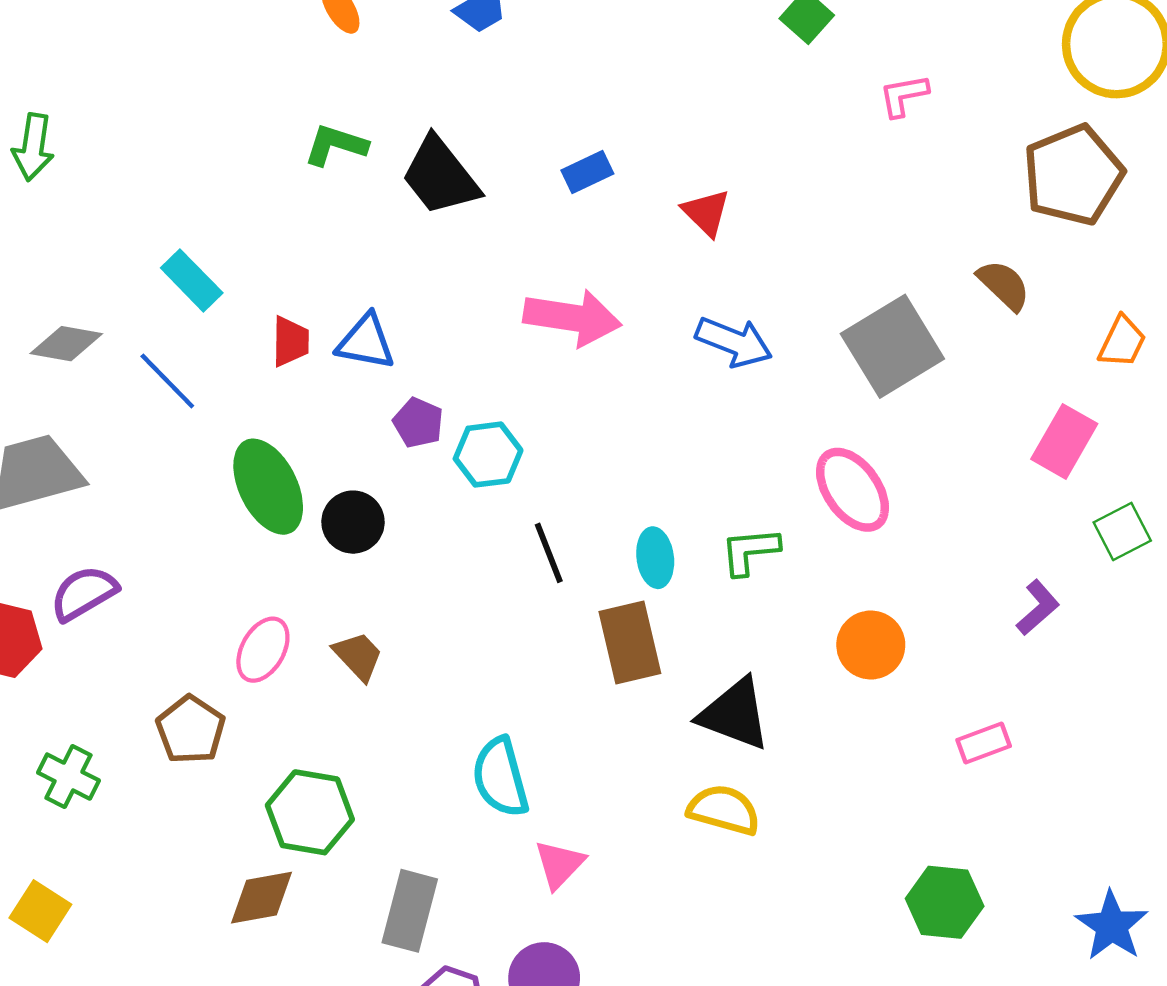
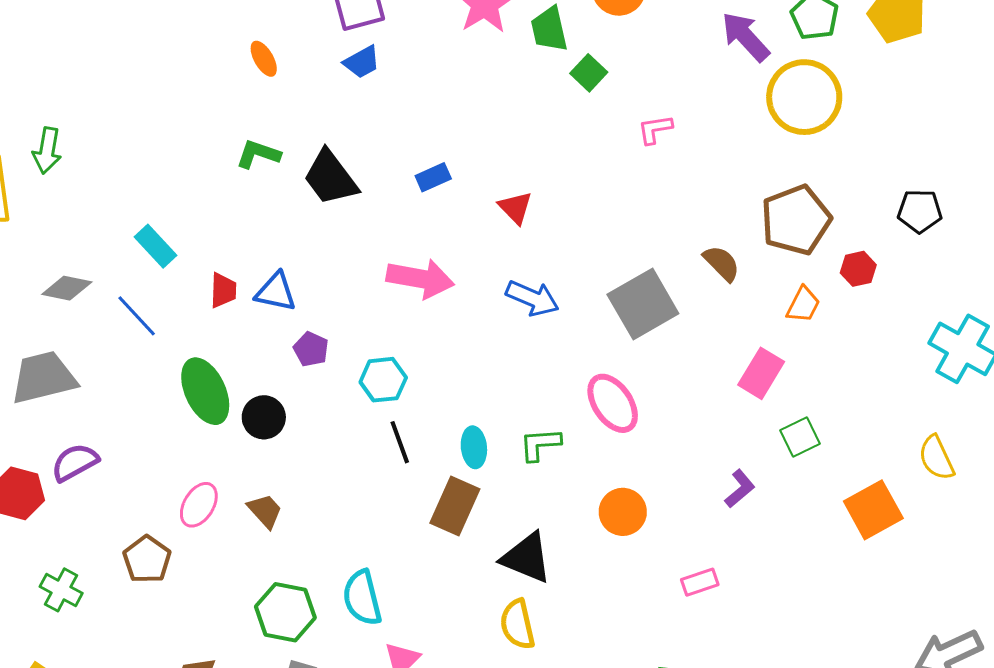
brown pentagon: (1073, 175) -> (796, 220), moved
cyan hexagon: (488, 455) -> (383, 380), moved
brown rectangle: (630, 642) -> (455, 506), turned 36
yellow semicircle: (724, 810) -> (518, 624), turned -120
green hexagon: (310, 812) -> (285, 612), moved

